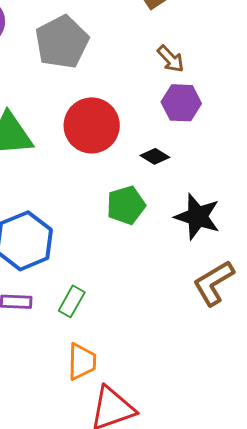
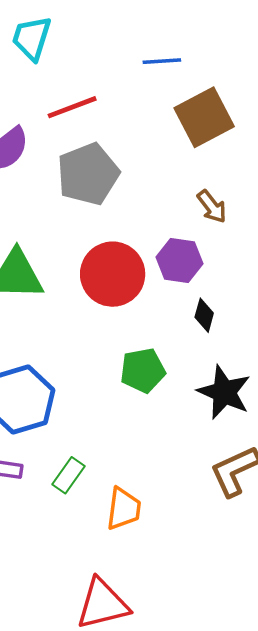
purple hexagon: (181, 103) -> (179, 260), moved
black diamond: (155, 156) -> (204, 315), moved, turned 68
orange trapezoid: (82, 362) -> (124, 509), moved

